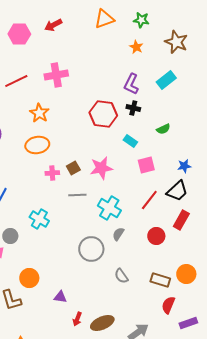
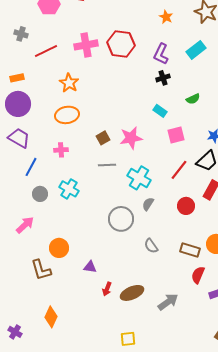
black cross: (133, 108) -> (163, 78), turned -32
red hexagon: (103, 114) -> (121, 44), moved
pink cross: (52, 173) -> (61, 150), moved
gray circle: (10, 236) -> (40, 194), moved

